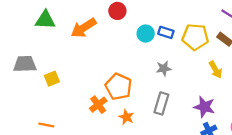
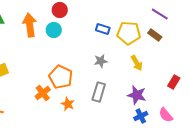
orange arrow: (84, 28) -> (30, 25), turned 115
cyan circle: (146, 34) -> (54, 30), moved
yellow arrow: (216, 70) -> (137, 63), moved

